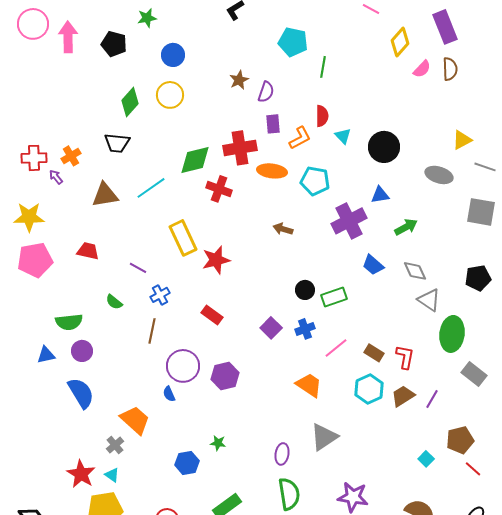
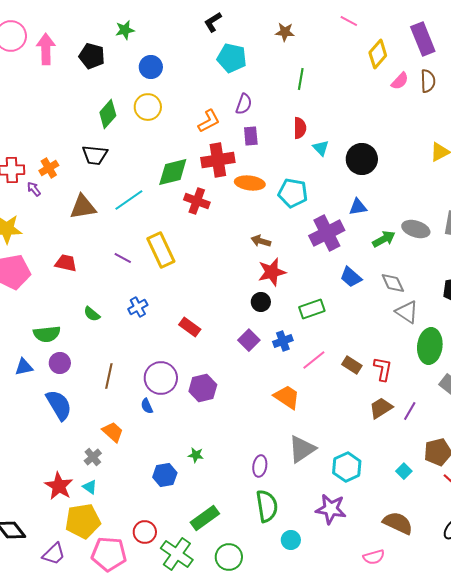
cyan pentagon: (293, 42) -> (232, 58), moved
brown star: (239, 80) -> (285, 32), moved, turned 30
orange L-shape: (300, 138) -> (209, 121), moved
gray ellipse: (439, 175) -> (416, 229), moved
red star: (216, 260) -> (272, 272), moved
purple line: (138, 268) -> (123, 258), moved
black circle: (305, 290) -> (261, 302), moved
brown line: (152, 331) -> (109, 376), moved
cyan hexagon: (369, 389) -> (347, 467), moved
orange trapezoid: (135, 420) -> (113, 432), size x0.7

